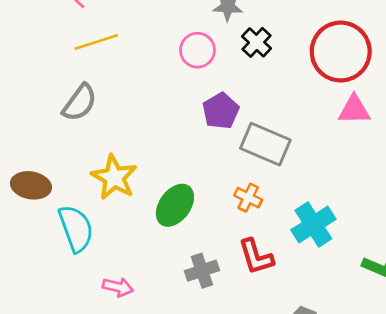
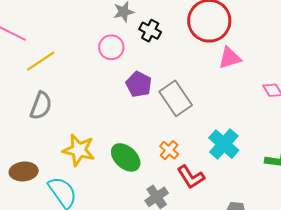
gray rectangle: (265, 144) -> (176, 98), turned 48
orange cross: (248, 198) -> (169, 150), moved, turned 30
green ellipse: (175, 205) -> (126, 157), turned -68

